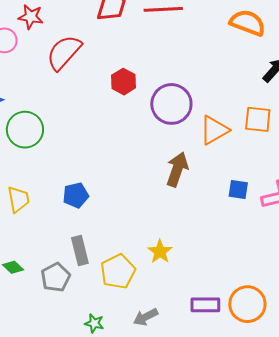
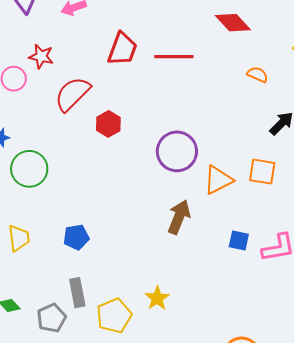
orange semicircle: (248, 23) -> (258, 75), size x0.6
red hexagon: (124, 82) -> (108, 124), moved

